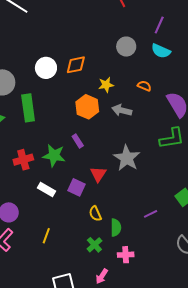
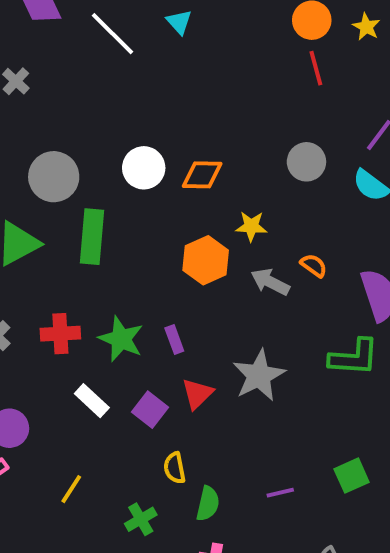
orange semicircle: (144, 86) -> (314, 265), moved
purple rectangle: (78, 141) -> (174, 339), moved
green cross: (94, 245) -> (141, 519), moved

